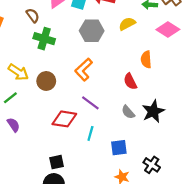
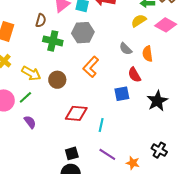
brown semicircle: (33, 15) -> (41, 20), turned 56
yellow semicircle: (127, 24) -> (139, 21), moved
gray hexagon: (92, 31) -> (83, 33), moved
purple line: (90, 103) -> (107, 154), moved
gray semicircle: (128, 112) -> (126, 49), moved
blue square: (119, 148) -> (122, 94), moved

